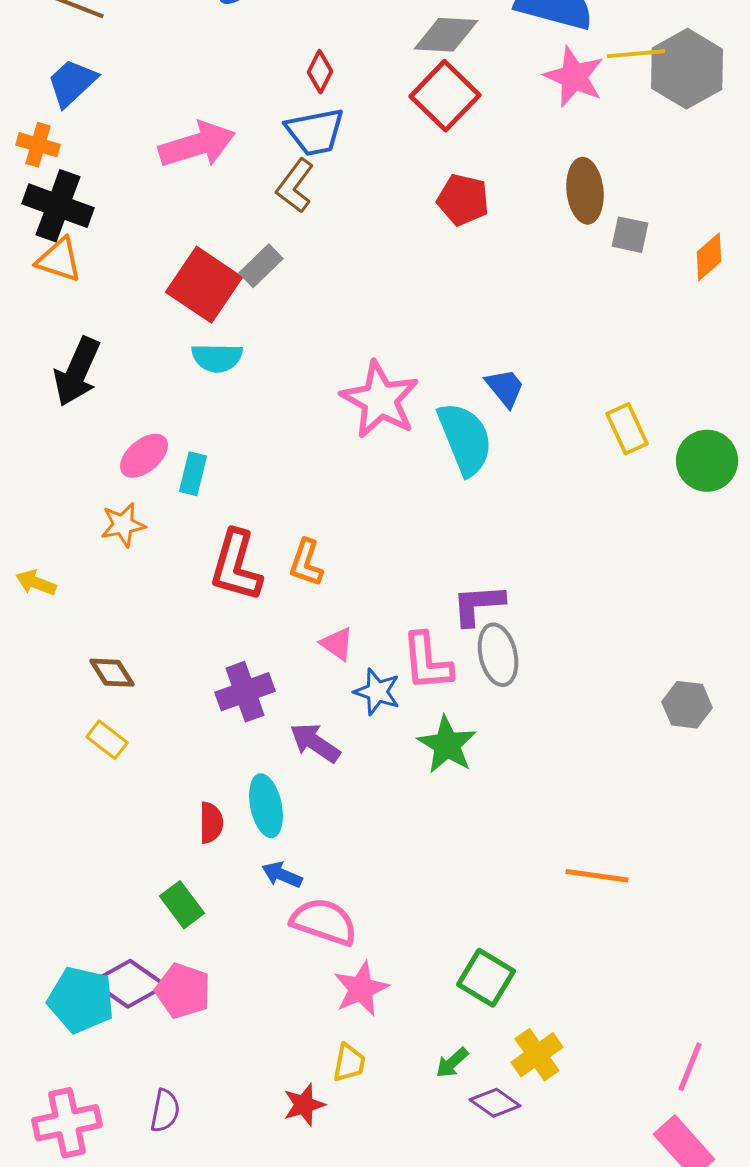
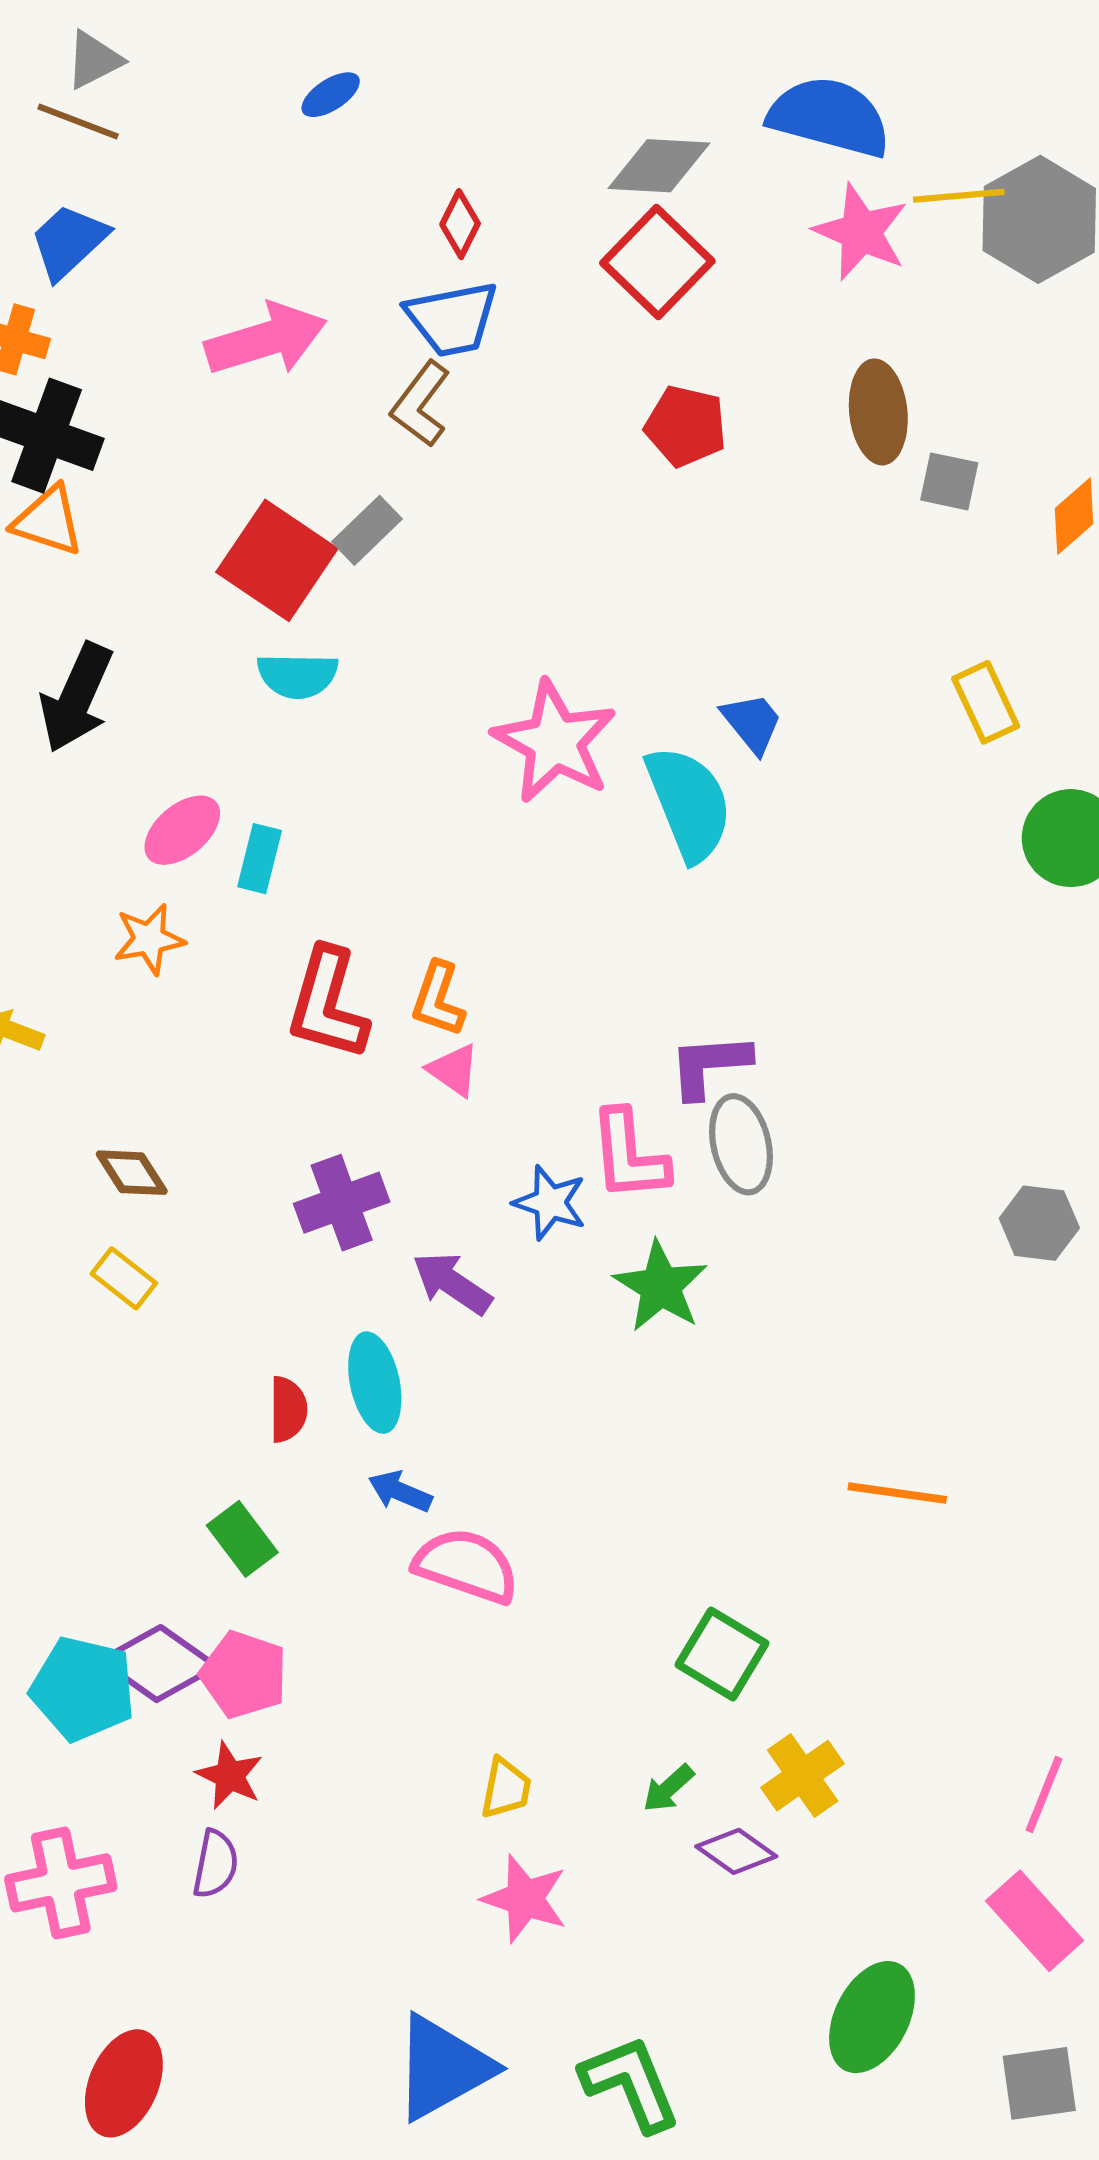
yellow rectangle: (627, 429) -> (986, 702), moved
pink triangle: (337, 644) -> (454, 1070), moved
pink star: (361, 989) -> (525, 1899), moved, turned -30
red star: (304, 1105) -> (230, 1776), moved, turned -30

